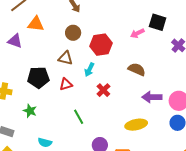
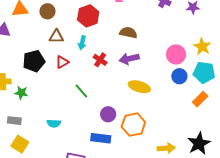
brown circle: (73, 33) -> (47, 11), moved
purple arrow: (152, 97) -> (129, 59), moved
green star: (30, 111) -> (21, 93), moved
yellow ellipse: (136, 125) -> (139, 87), turned 40

